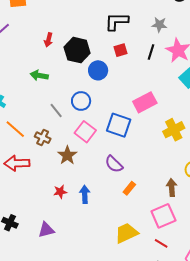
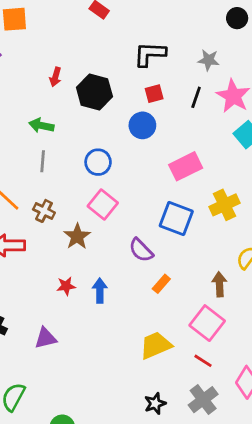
blue circle: (98, 70) -> (142, 125), moved
gray line: (56, 110) -> (43, 161), moved, turned 42
blue square: (119, 125) -> (176, 219), moved
pink square: (163, 216) -> (207, 323), turned -30

